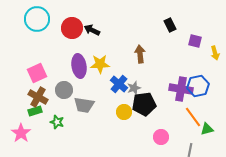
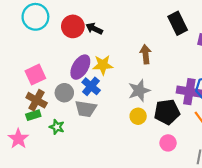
black rectangle: (170, 25) -> (178, 23), size x1.5
purple ellipse: (79, 66) -> (80, 67), turned 40
blue cross: (119, 84) -> (91, 86), moved
gray star: (134, 88) -> (139, 91), size x1.5
black pentagon: (144, 104) -> (167, 112), moved
yellow circle: (124, 112) -> (138, 116), moved

